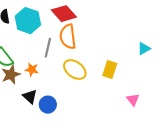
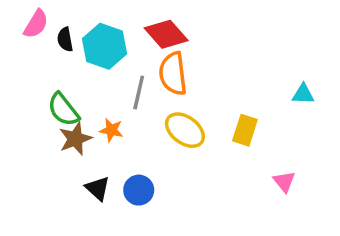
cyan triangle: (144, 49) -> (303, 94), turned 32
black triangle: (30, 97) -> (98, 188), moved

